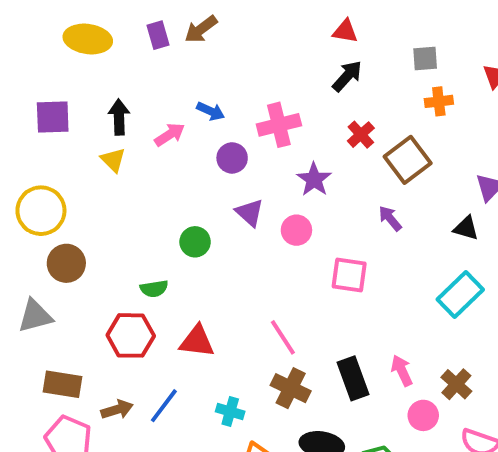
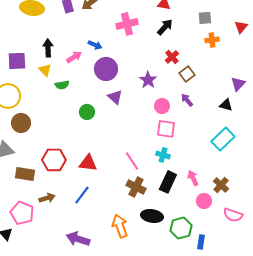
purple square: (53, 117) -> (17, 61), moved
pink cross: (279, 125) -> (127, 24), moved
purple circle: (232, 158) -> (106, 69), size x1.5
brown square: (408, 160) -> (187, 74), moved, size x0.7
pink circle: (296, 230) -> (162, 106), moved
green semicircle: (154, 289) -> (62, 85), moved
black rectangle: (353, 378) -> (168, 182), turned 45
brown rectangle: (62, 384) -> (25, 174), moved
blue line: (164, 406) -> (82, 195), moved
cyan cross: (230, 412) -> (163, 155), moved

